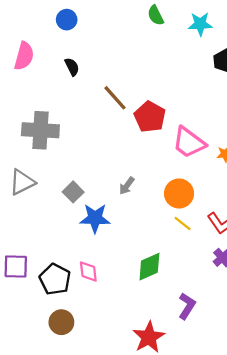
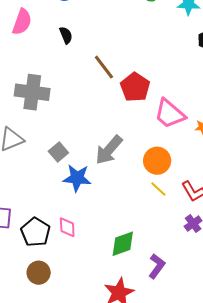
gray arrow: (127, 186) -> (109, 150), size x1.8
green diamond: (149, 267) -> (123, 244), moved

